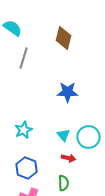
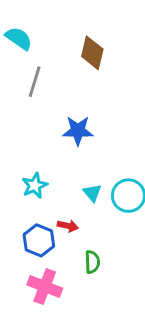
blue star: (68, 92) -> (78, 131), moved
red arrow: (69, 158) -> (68, 226), moved

